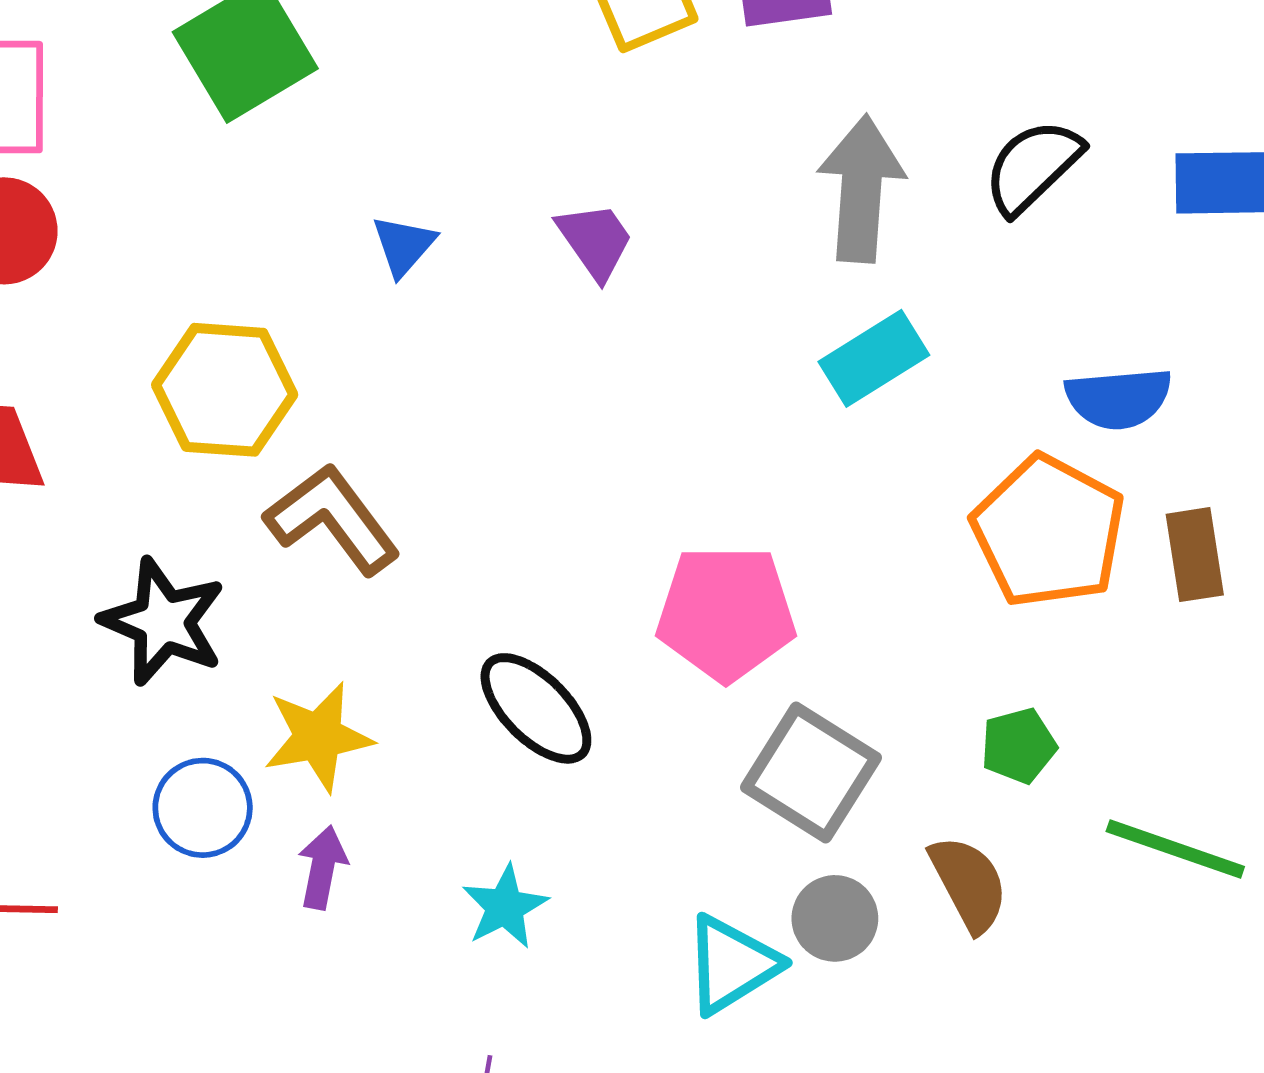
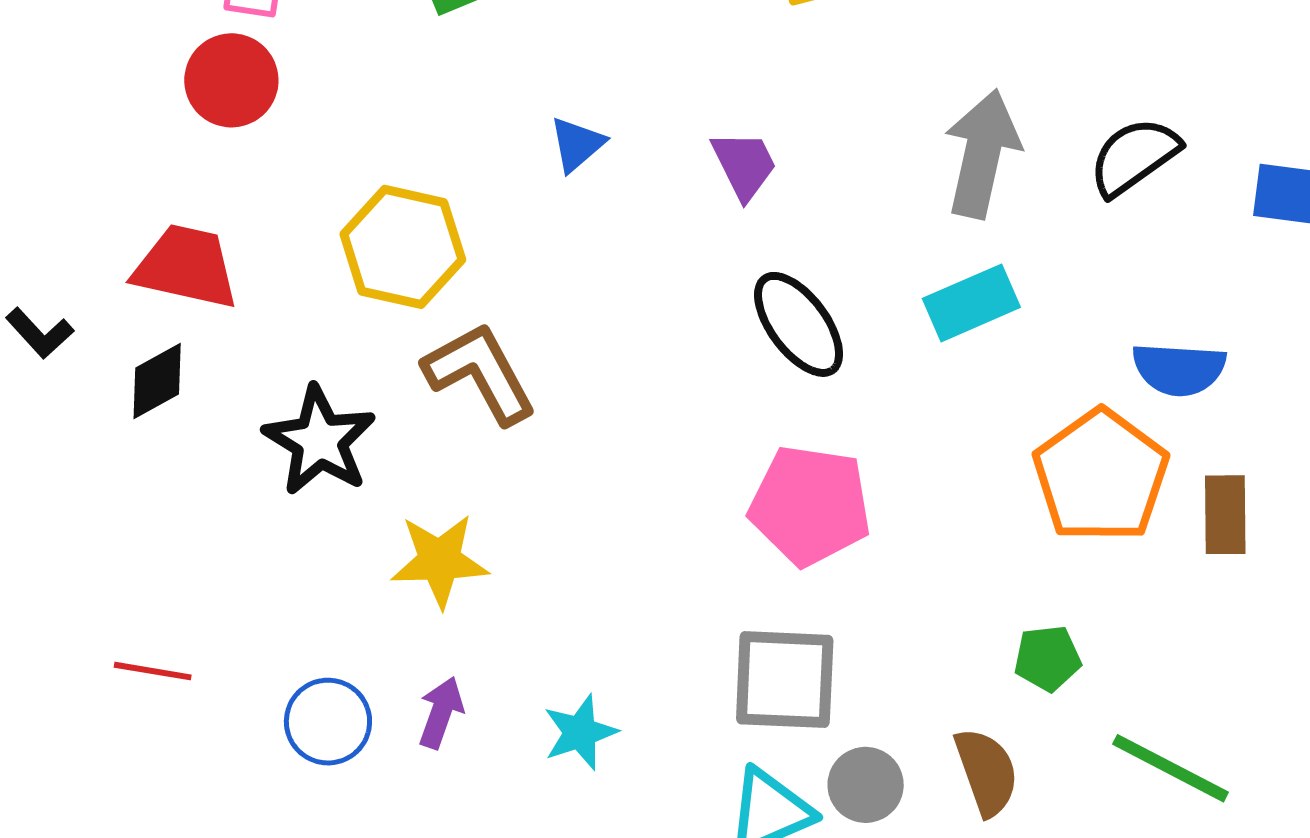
black ellipse: (536, 708) -> (799, 324), moved
gray square: (811, 772) -> (785, 680), moved, turned -38
blue circle: (203, 808) -> (328, 722), moved
purple arrow: (322, 867) -> (441, 713), moved

